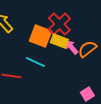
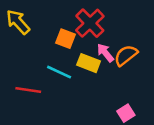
orange square: (40, 36) -> (65, 39), size x0.7
yellow rectangle: (59, 41) -> (89, 63), moved

